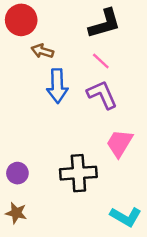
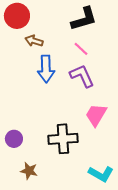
brown star: (16, 213) -> (29, 171), moved

